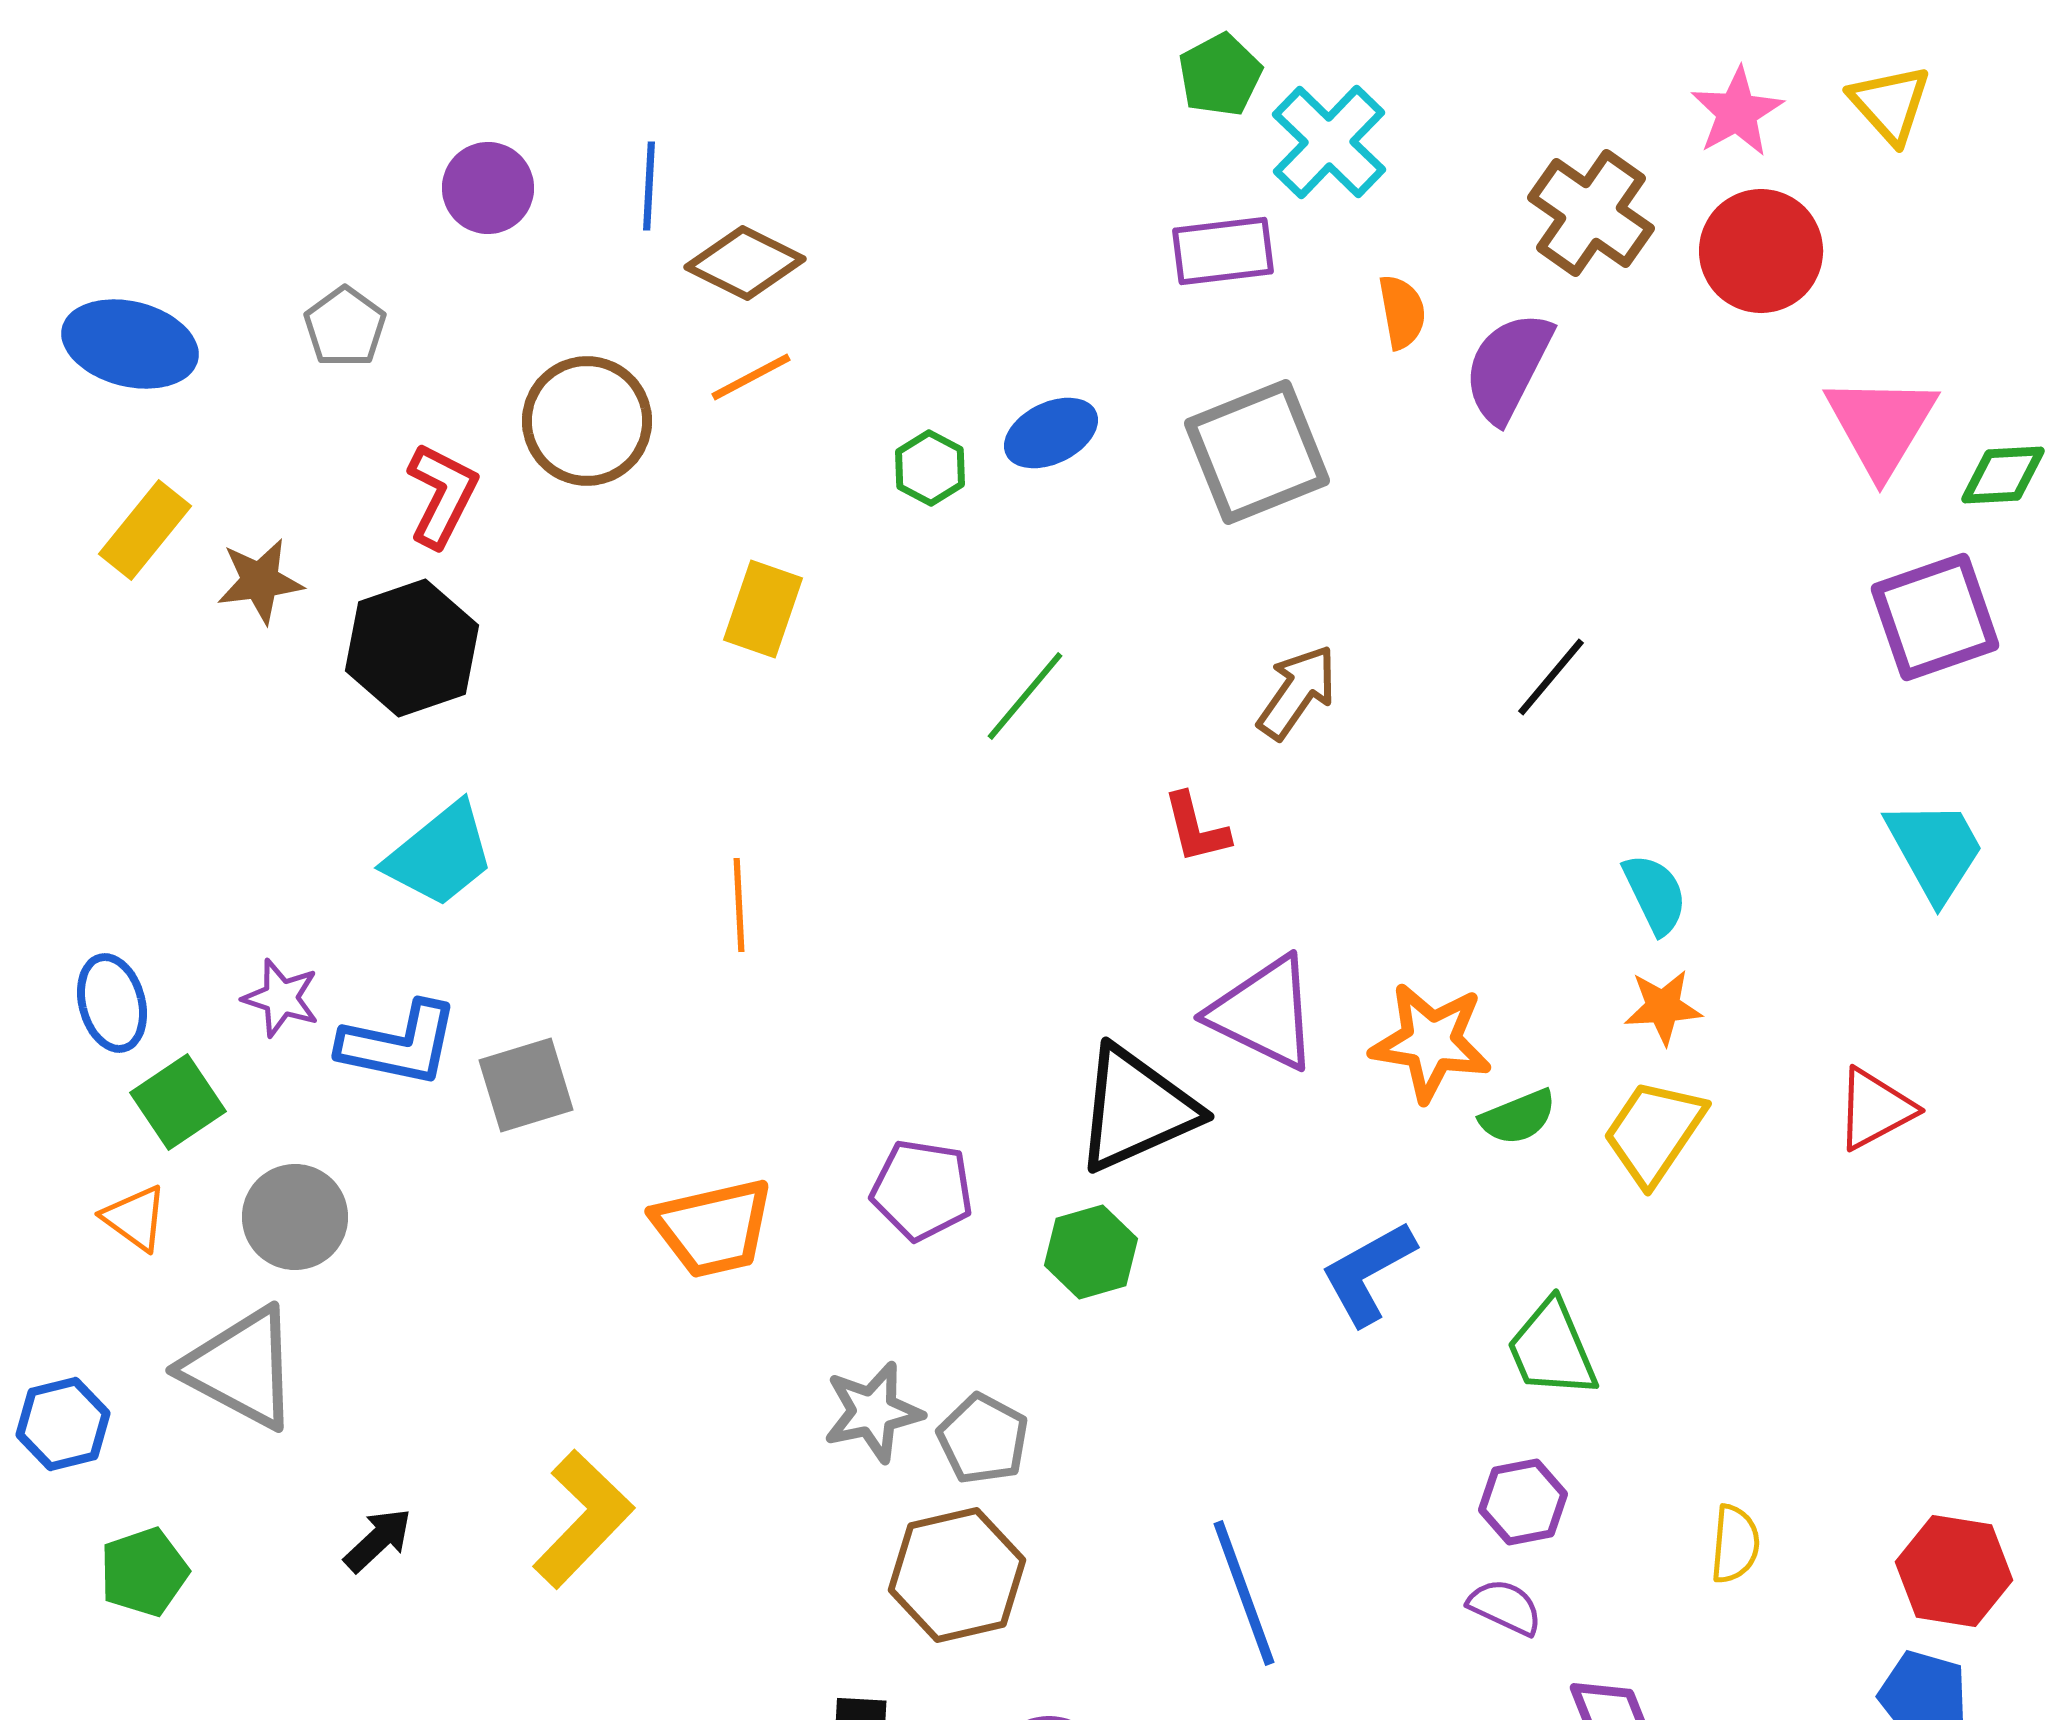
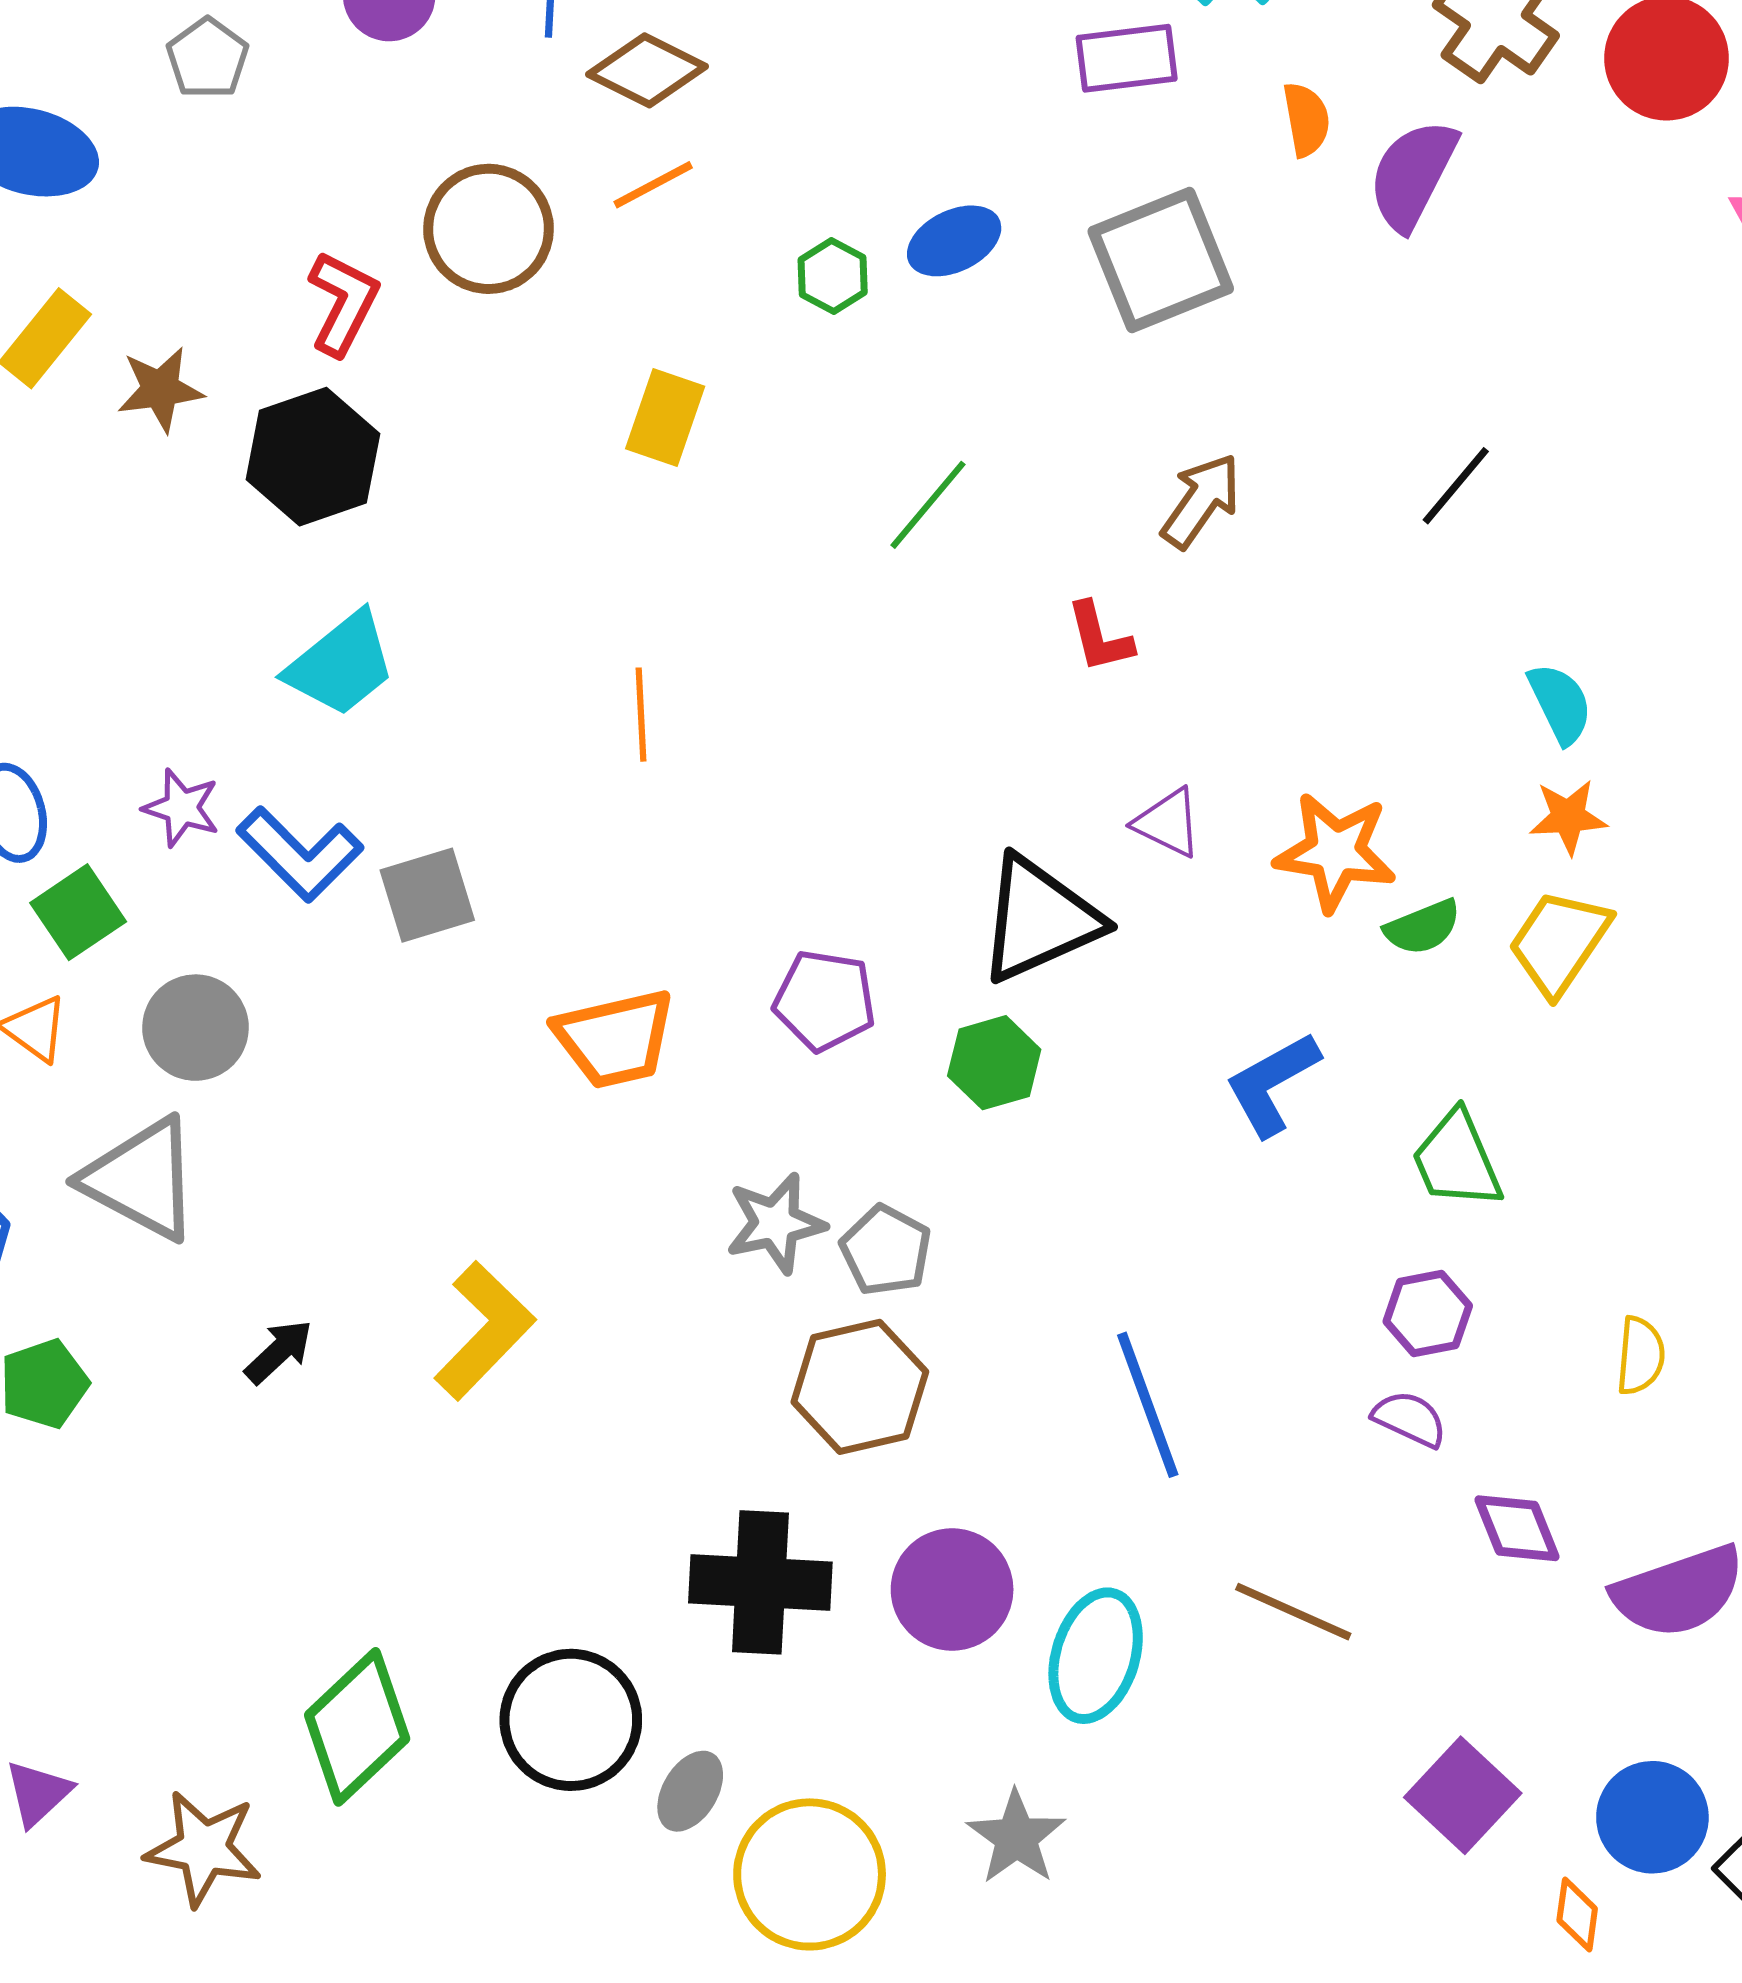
gray pentagon: (345, 327) -> (208, 58), moved
purple triangle: (1264, 1013) -> (1168, 823), size x0.6
blue L-shape: (399, 1044) -> (300, 854), turned 33

